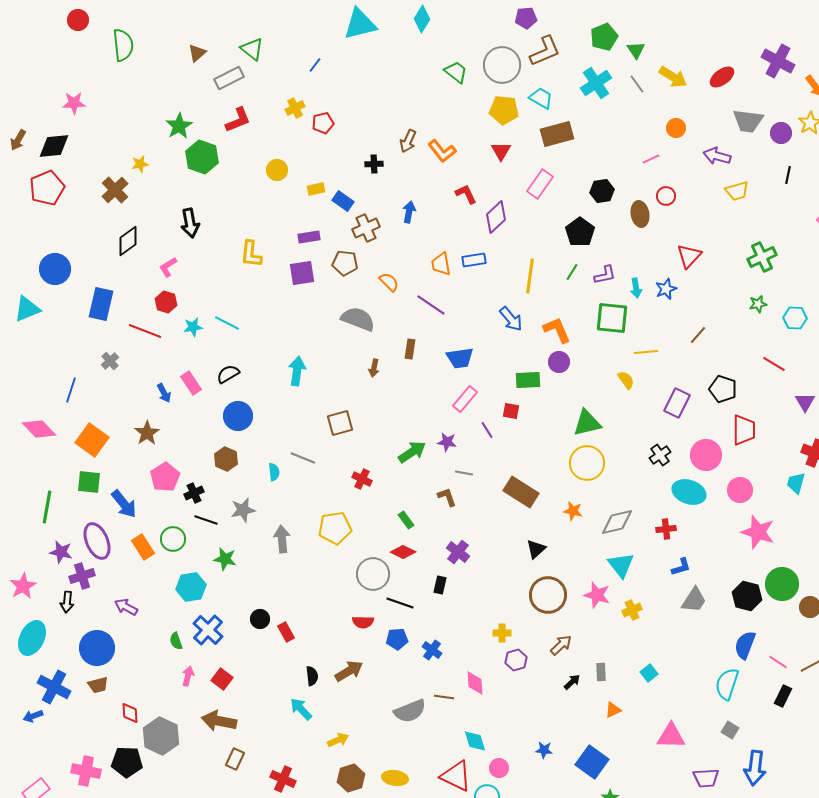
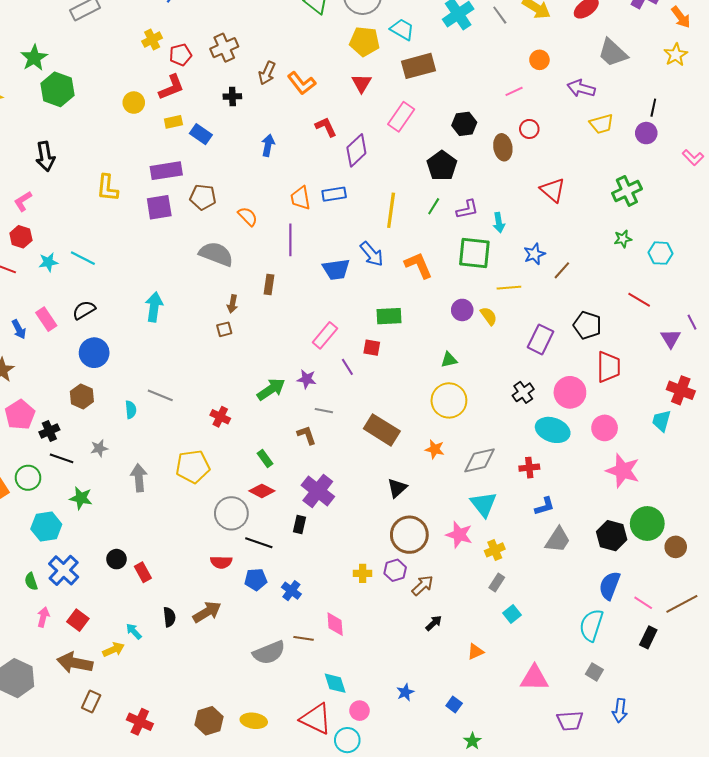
red L-shape: (238, 120) -> (171, 87), moved
gray trapezoid: (748, 121) -> (613, 53), turned 36
purple circle: (781, 133) -> (646, 133), moved
brown cross: (366, 228) -> (224, 48), moved
purple rectangle: (309, 237) -> (166, 171), size x1.4
red triangle: (689, 256) -> (553, 190), turned -32
blue star: (666, 289) -> (534, 254), moved
purple line: (431, 305) -> (290, 240), turned 56
blue trapezoid: (460, 358) -> (336, 269), moved
purple circle: (559, 362) -> (462, 310), moved
brown square: (340, 423) -> (224, 329), moved, size x0.6
green triangle: (587, 423) -> (449, 360), size x0.6
gray star: (243, 510) -> (99, 448), size x0.7
purple cross: (458, 552) -> (318, 491), size x1.4
purple hexagon: (516, 660) -> (395, 570), moved
gray rectangle: (601, 672) -> (497, 582), moved, turned 36
cyan arrow: (301, 709) -> (134, 631), moved, size x0.7
yellow arrow: (338, 740) -> (113, 650), moved
blue star: (544, 750) -> (405, 692), turned -30
blue square: (592, 762) -> (454, 704), size x0.5
blue arrow: (755, 768) -> (620, 711), size x0.7

